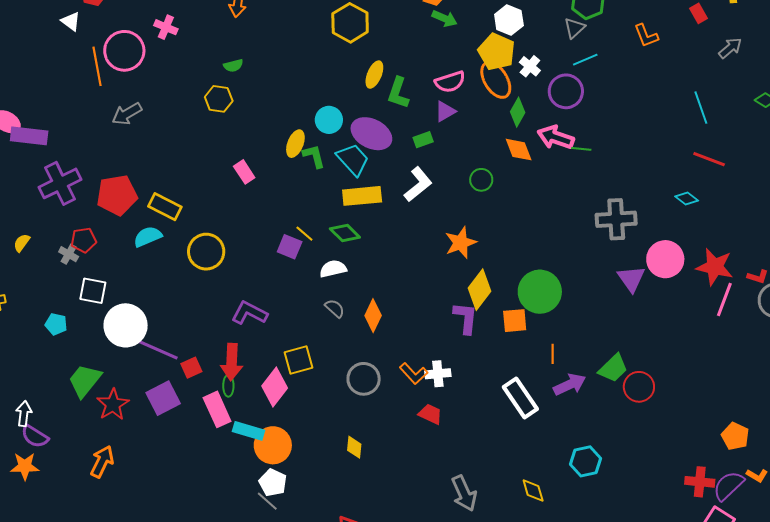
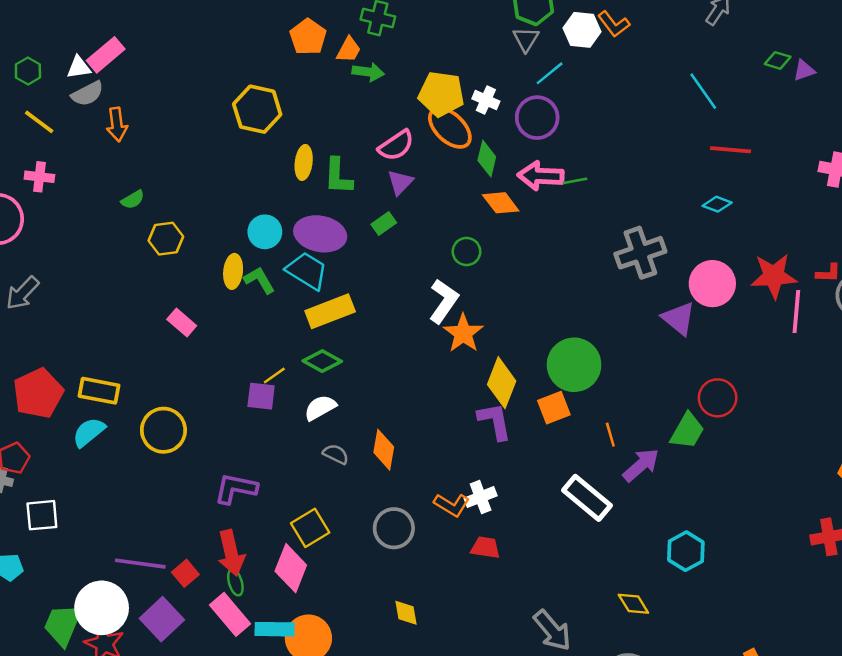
white hexagon: (509, 20) -> (582, 30), moved
yellow hexagon: (219, 99) -> (166, 239), moved
white L-shape: (418, 184) -> (444, 301), moved
yellow line: (304, 234) -> (274, 375), turned -60
white circle: (126, 325) -> (102, 608), moved
red circle: (639, 387) -> (718, 398), moved

